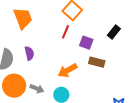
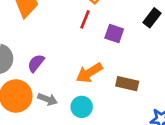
purple semicircle: (29, 53) -> (36, 63), moved, turned -128
brown rectangle: (97, 62) -> (127, 84), moved

